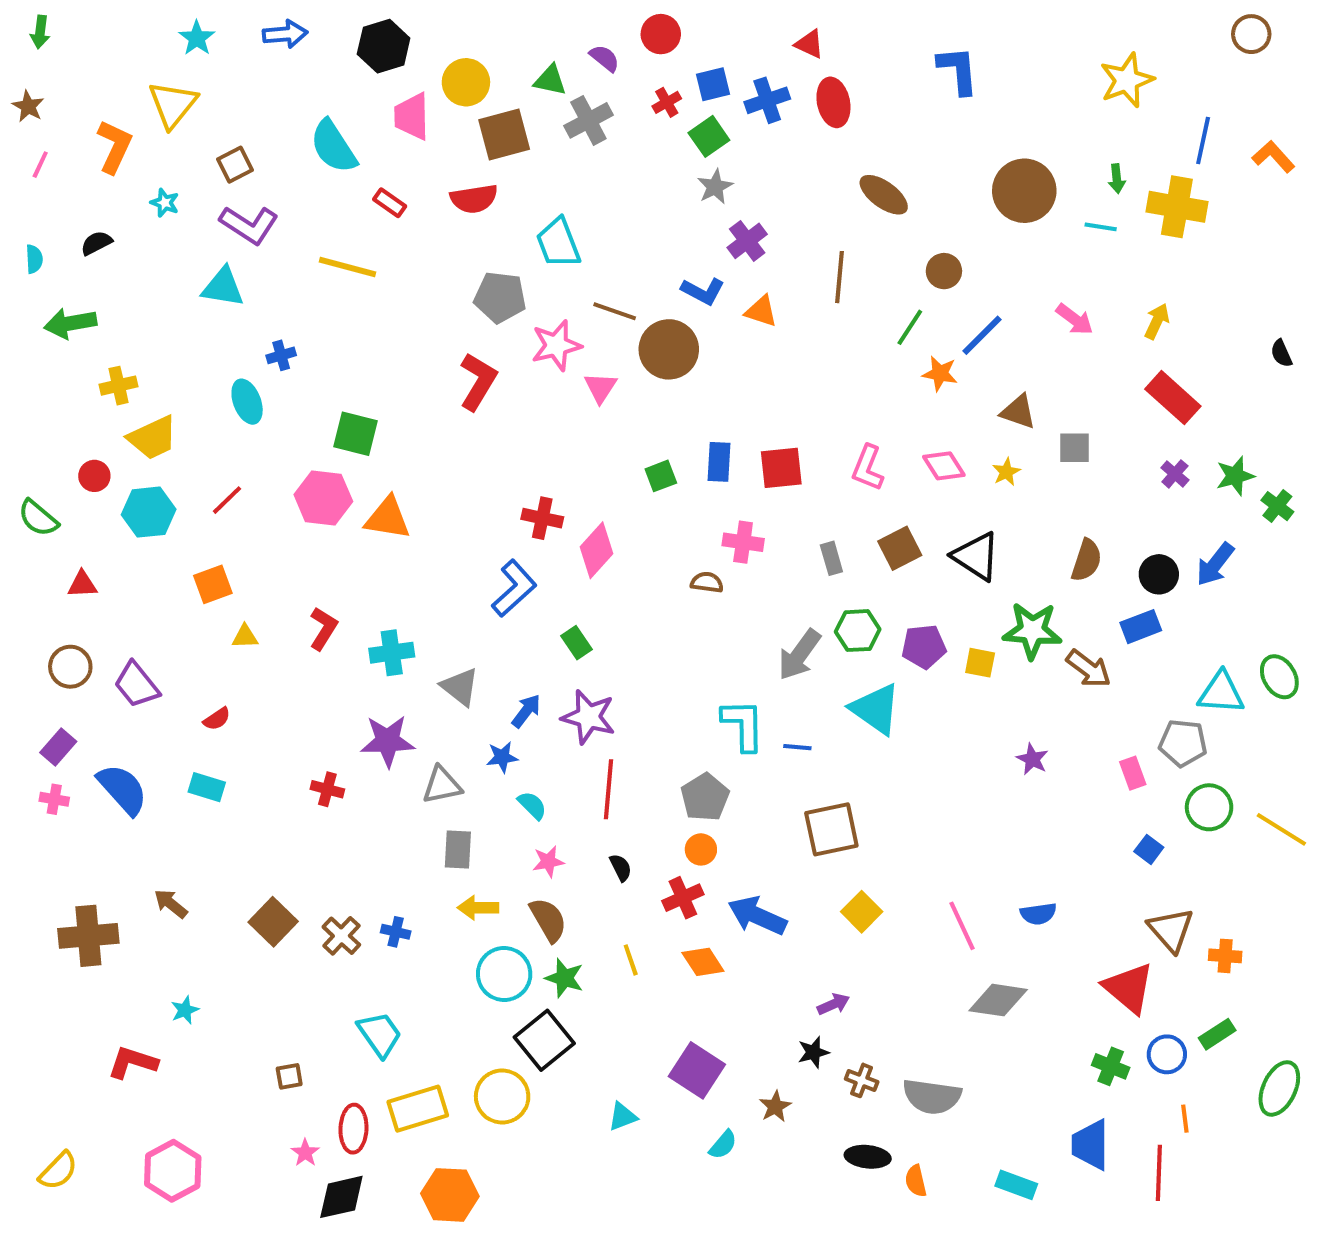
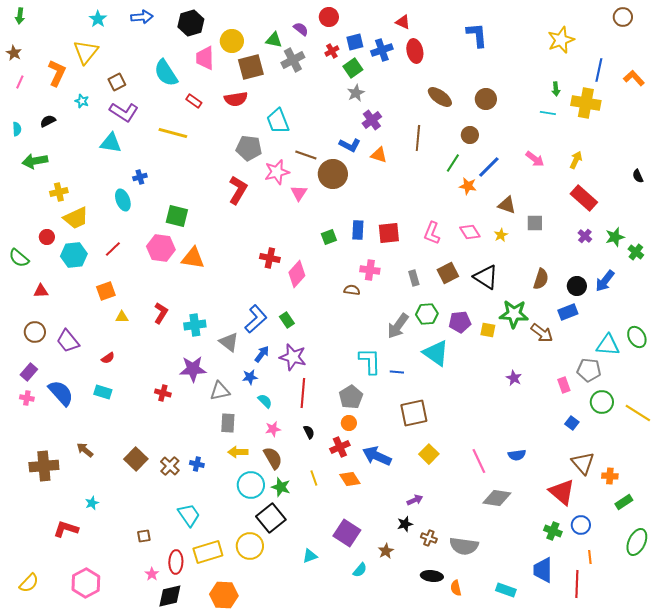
brown circle: (1024, 191) -> (486, 99), moved, size x0.7
blue L-shape: (514, 588) -> (256, 319), moved
green rectangle: (1217, 1034) -> (624, 502), moved

